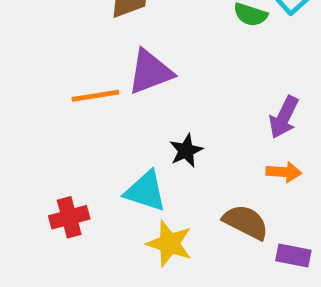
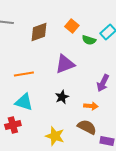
purple triangle: (150, 72) -> (65, 64), moved
orange arrow: (284, 172) -> (91, 106), moved
cyan triangle: (145, 191) -> (24, 102), moved

